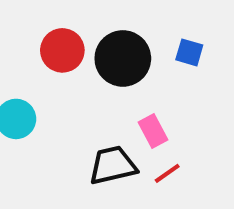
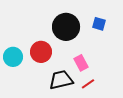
red circle: (62, 50) -> (41, 52), moved

